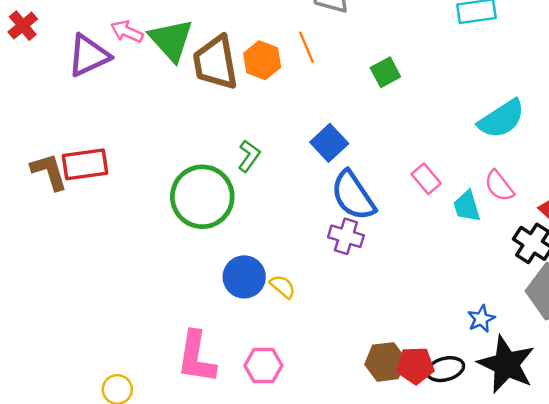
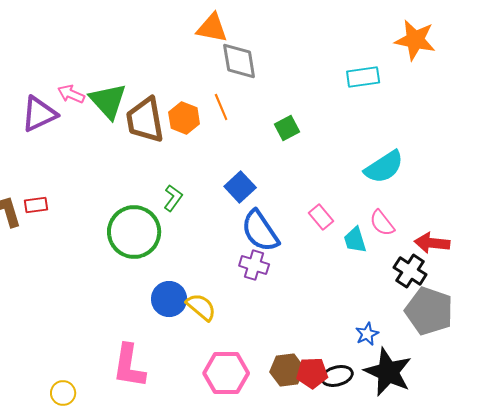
red rectangle: (85, 164) -> (36, 205), size x0.6
yellow semicircle: (282, 287) -> (201, 307), size x1.4
pink hexagon: (263, 366) -> (226, 373), moved, size x1.4

